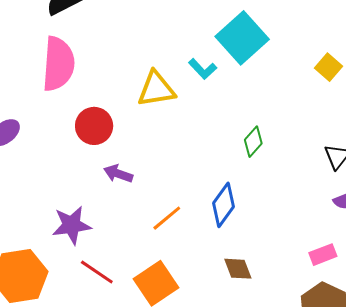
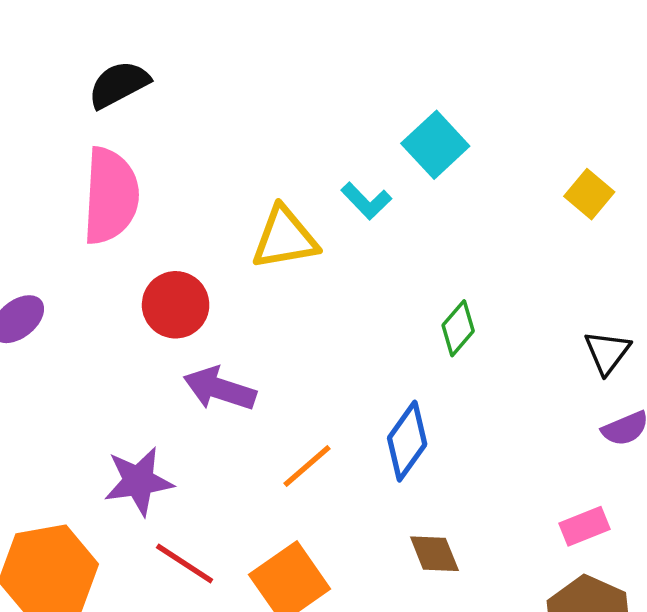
cyan square: (242, 38) -> (435, 145), size x0.7
purple arrow: (118, 174) -> (220, 389), size x1.4

